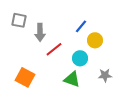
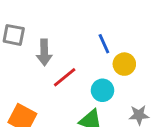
blue line: (81, 26) -> (104, 44), turned -64

